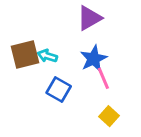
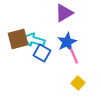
cyan arrow: (47, 56) -> (34, 40), size x1.5
blue square: (59, 90) -> (42, 53), moved

